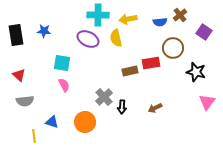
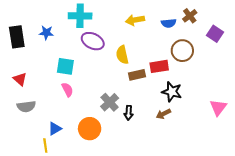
cyan cross: (98, 15) -> (80, 16), moved
yellow semicircle: (116, 38) -> (122, 55), moved
black star: (196, 72) -> (172, 92), moved
blue triangle: (52, 122) -> (55, 129), turned -48
yellow line: (34, 136) -> (45, 145), moved

